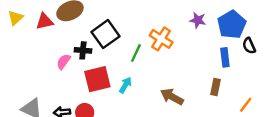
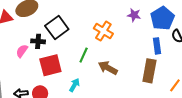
green line: (136, 53) -> (84, 55), moved
cyan arrow: (125, 85) -> (74, 85), moved
brown rectangle: (215, 87) -> (149, 71), size x1.6
brown arrow: (172, 97) -> (108, 68), moved

